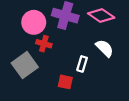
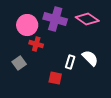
white semicircle: (105, 48) -> (90, 58), moved
gray square: (25, 65) -> (19, 63), size x0.6

